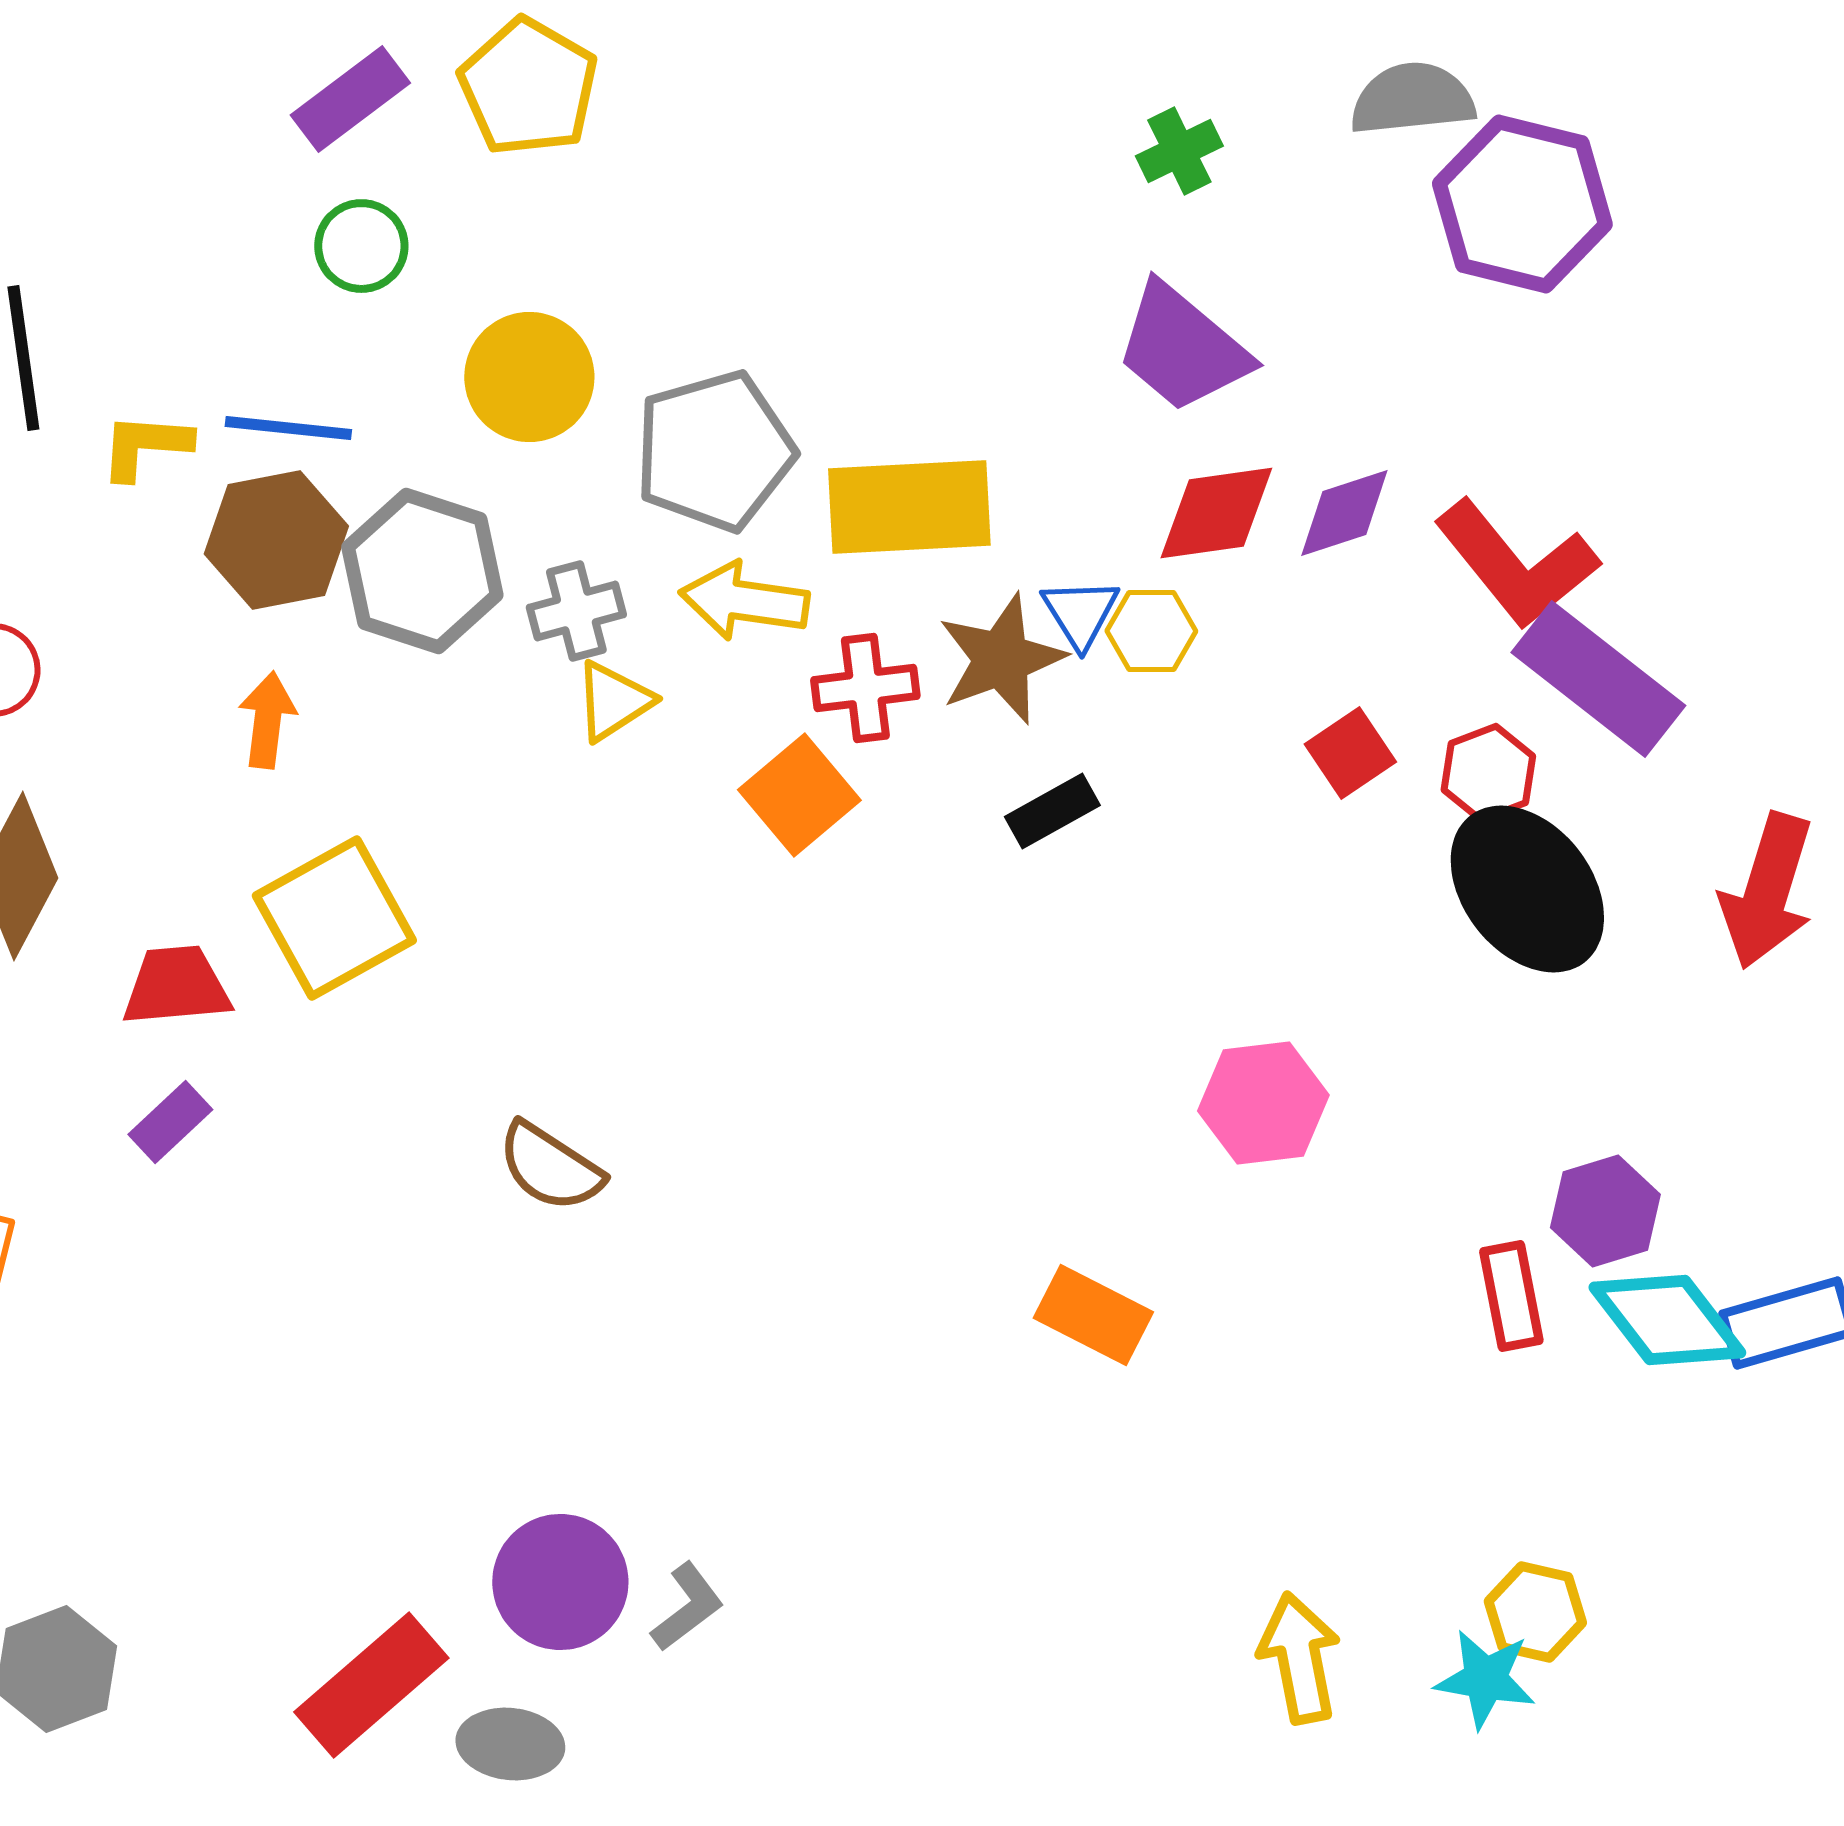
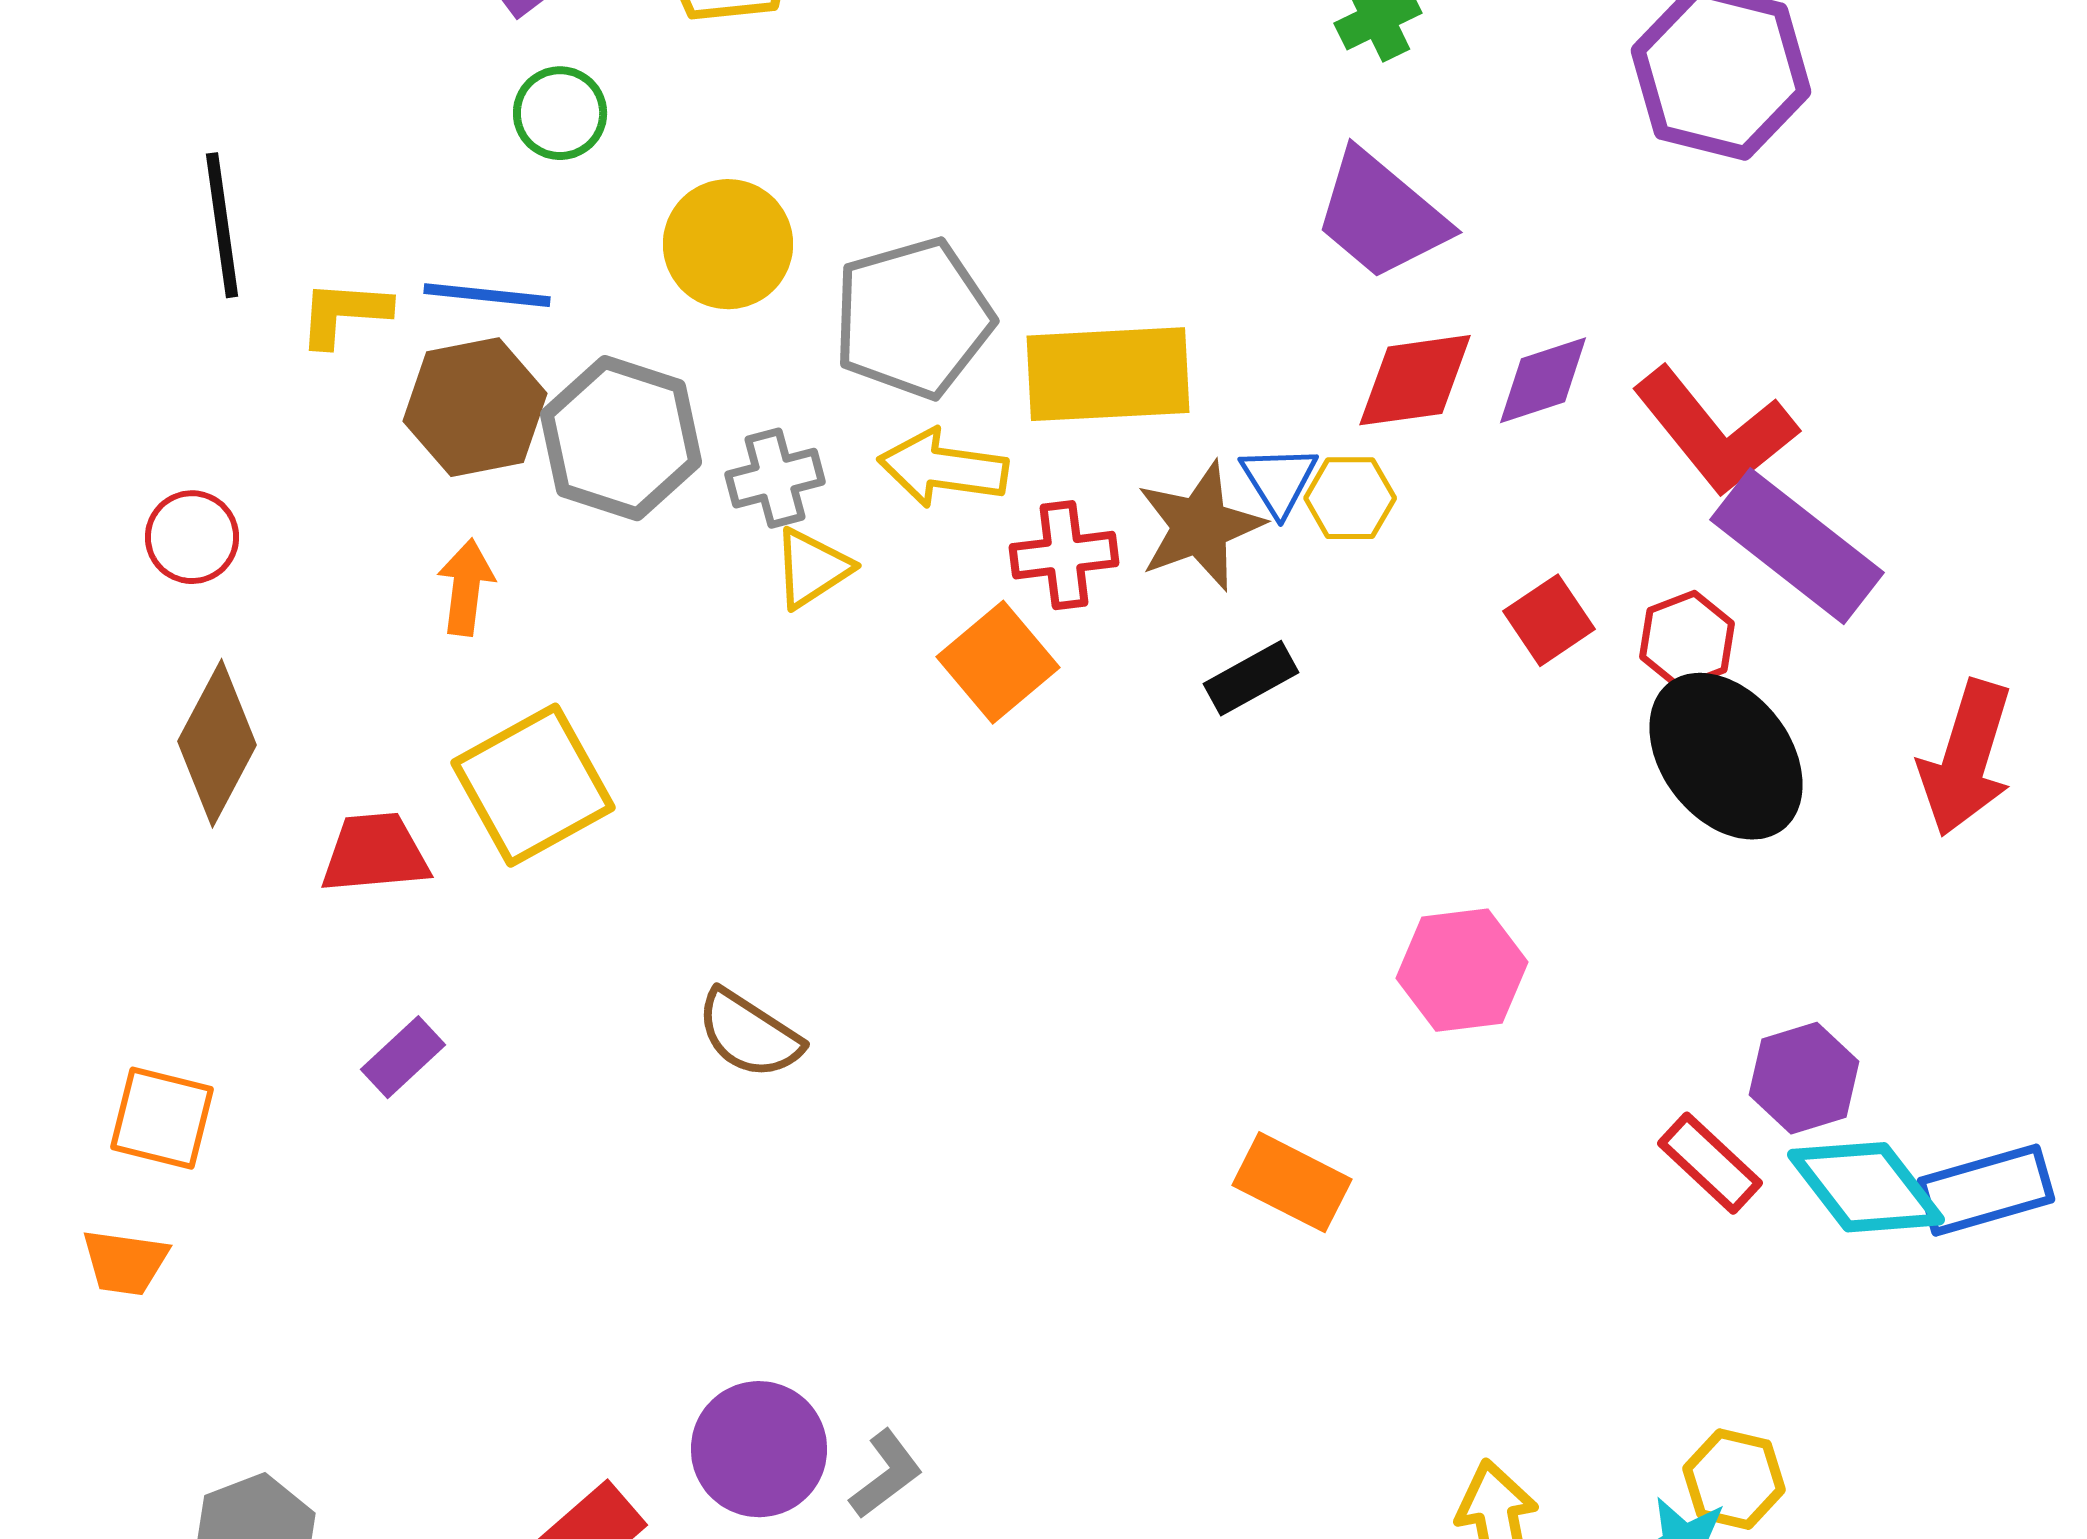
purple rectangle: (170, 1122) -> (403, 1057), moved
red rectangle: (1511, 1296) -> (1710, 1163), turned -36

